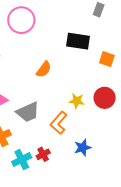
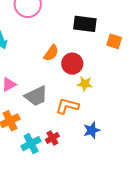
red circle: (105, 98) -> (72, 64), moved
orange L-shape: (59, 123) -> (67, 106), turned 65

